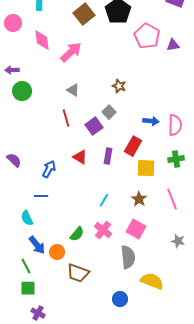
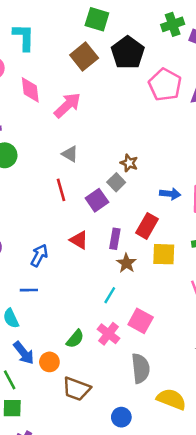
brown star: (119, 86) -> (129, 163), moved
brown star: (139, 199) -> (126, 263), moved
pink square: (136, 229) -> (141, 321), moved
blue circle: (120, 299) -> (121, 417), moved

